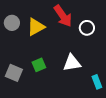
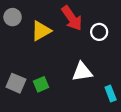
gray circle: (12, 23) -> (13, 17), moved
green square: (39, 65) -> (41, 84), moved

